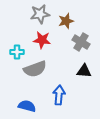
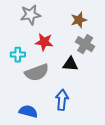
gray star: (40, 14) -> (30, 15), moved
brown star: (66, 21) -> (79, 20), moved
black triangle: (84, 71) -> (70, 64), moved

